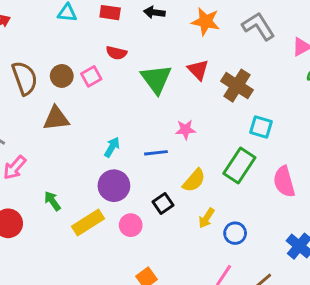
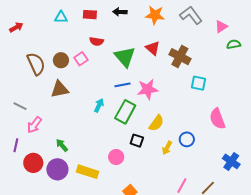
pink star: (185, 130) -> (148, 89), size x1.5
blue line: (156, 153) -> (123, 85), moved
green rectangle: (239, 165) -> (125, 112), moved
purple circle: (114, 186) -> (57, 169), moved
black square: (163, 204) -> (137, 141), turned -32
yellow rectangle: (88, 222) -> (87, 172), moved, turned 55
blue circle: (235, 233) -> (187, 139), moved

